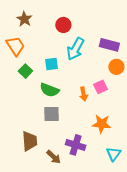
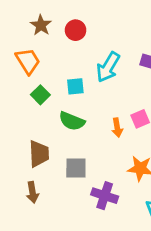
red circle: (63, 25) -> (76, 30), moved
gray square: (52, 114) -> (76, 168), moved
brown trapezoid: (30, 141) -> (39, 154), moved
brown arrow: (54, 157) -> (32, 192), moved, turned 35

